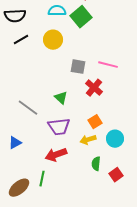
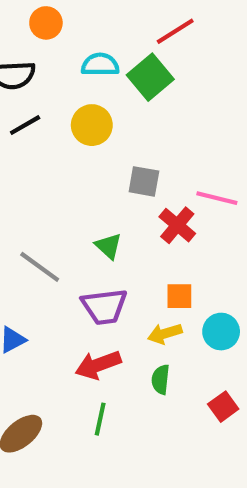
pink line: (108, 65) -> (217, 198), moved
orange square: (95, 122) -> (179, 296), turned 32
green semicircle: (96, 164) -> (161, 379), moved
green line: (42, 179) -> (100, 419), moved

